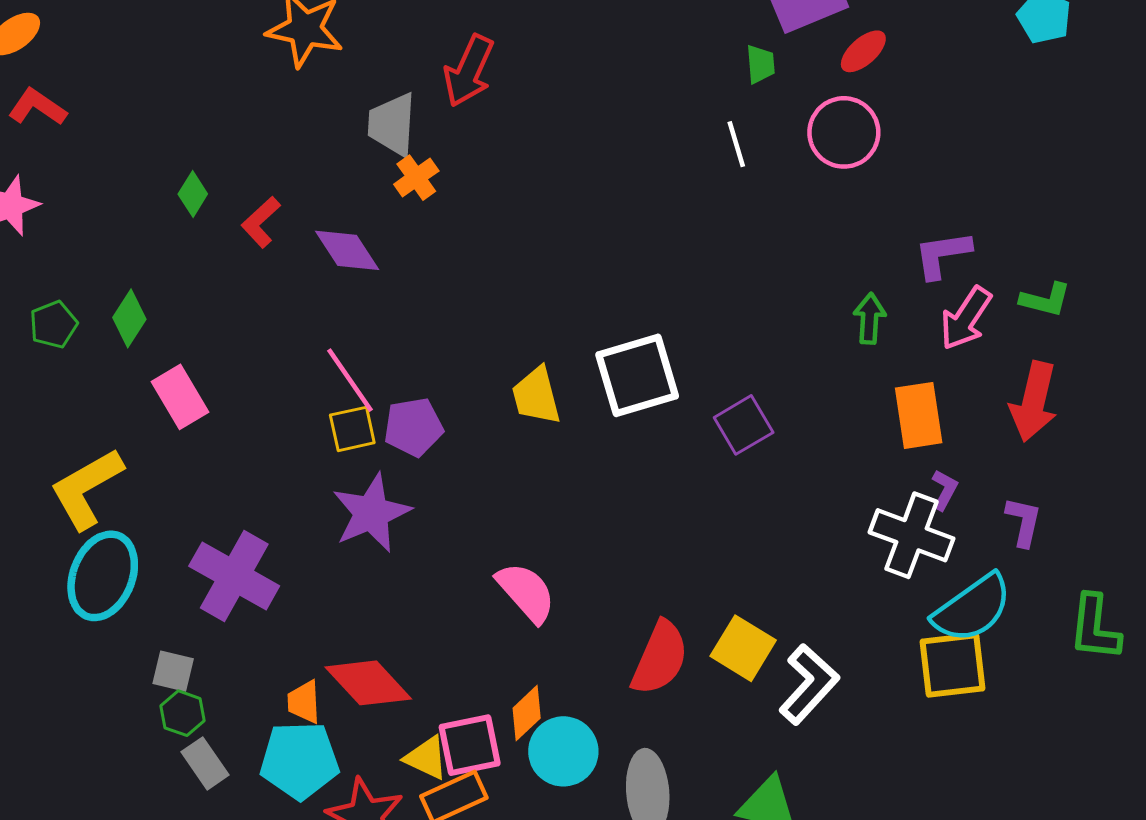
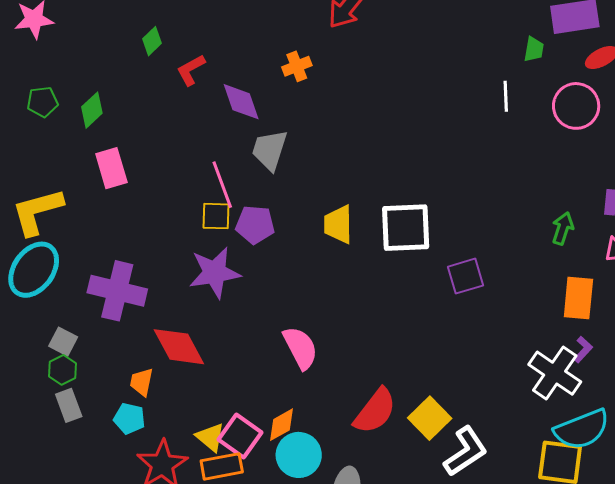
gray trapezoid: (392, 124) -> (270, 150), moved
purple cross: (234, 576) -> (117, 291), turned -30
red diamond: (368, 683) -> (179, 347), moved
pink square: (470, 745) -> (240, 436), turned 33
cyan pentagon: (300, 760) -> (129, 419), size x0.6

